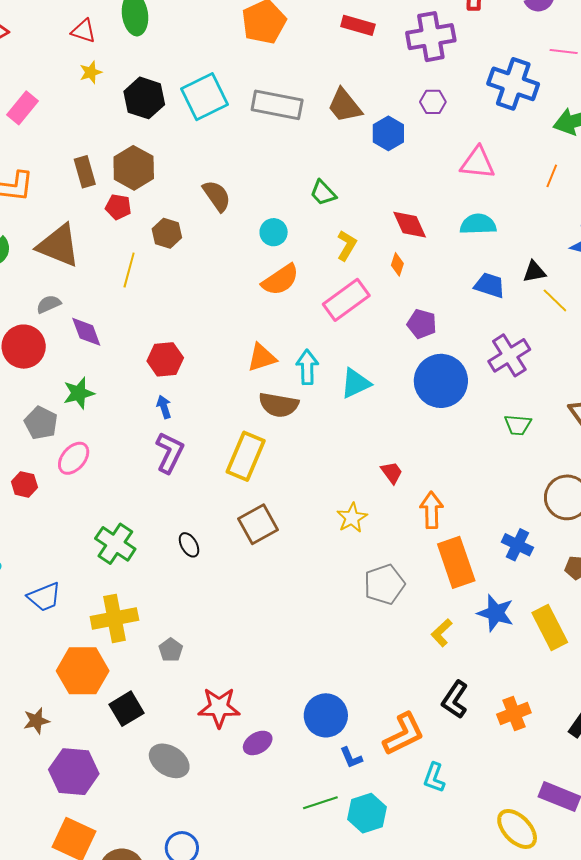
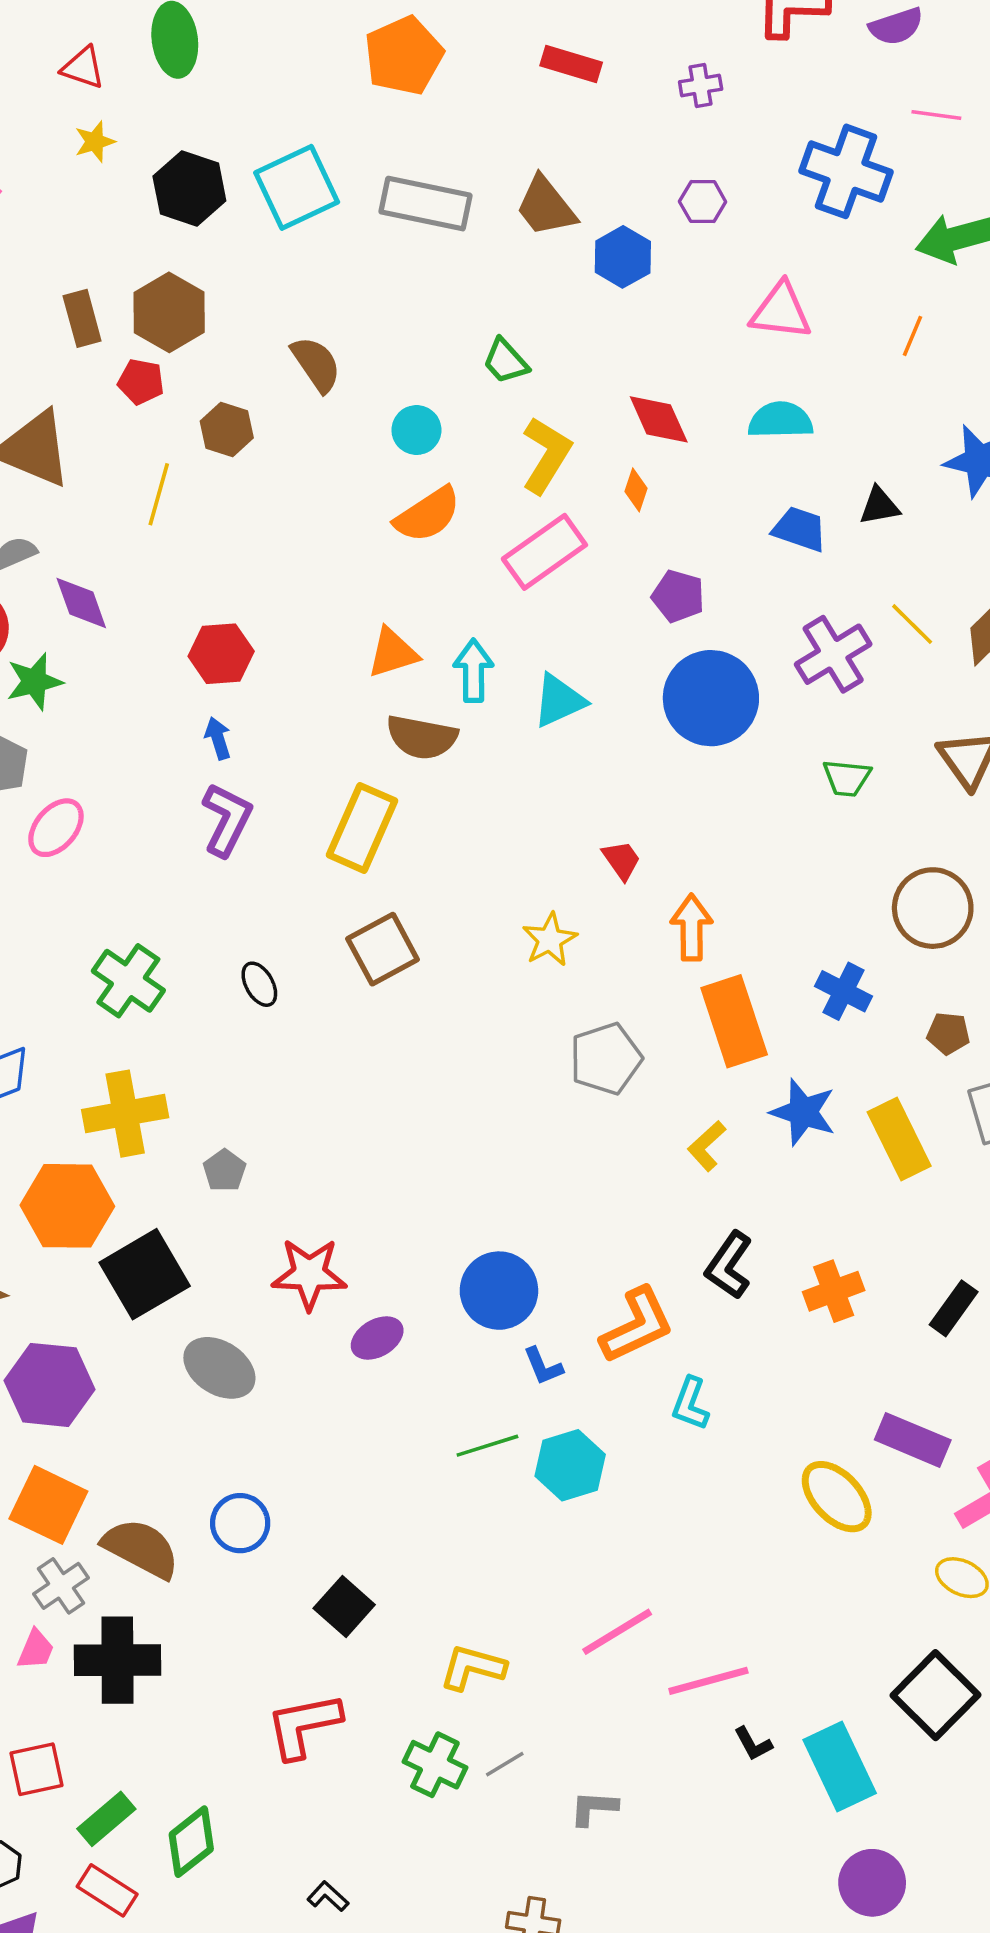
purple cross: (431, 37) -> (701, 86), size x0.5
yellow L-shape: (347, 245) -> (546, 455), size x1.4
yellow line: (555, 300) -> (912, 624), moved
green star: (79, 393) -> (34, 682), moved
black square: (127, 709) -> (145, 1274), size x1.4

